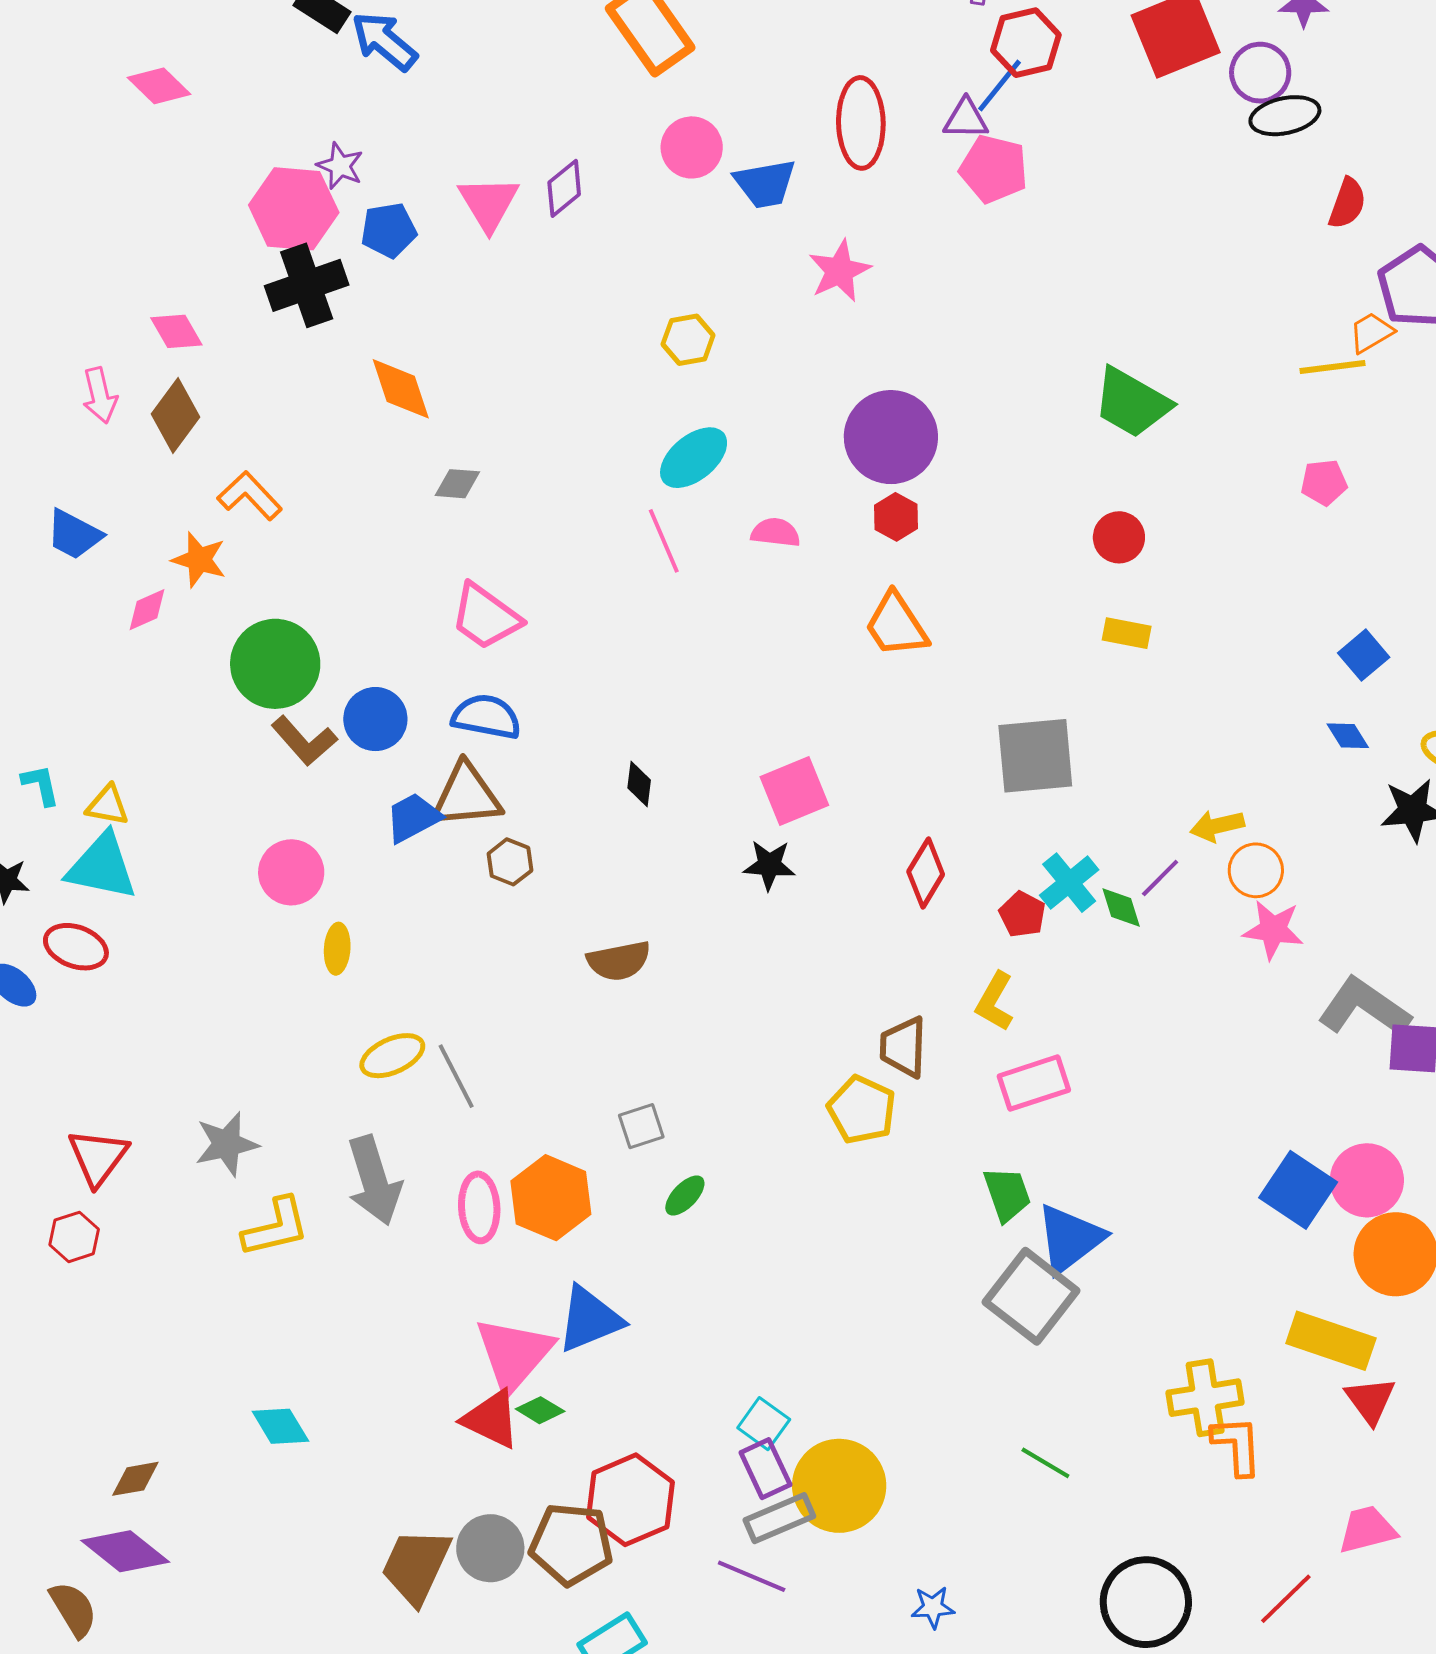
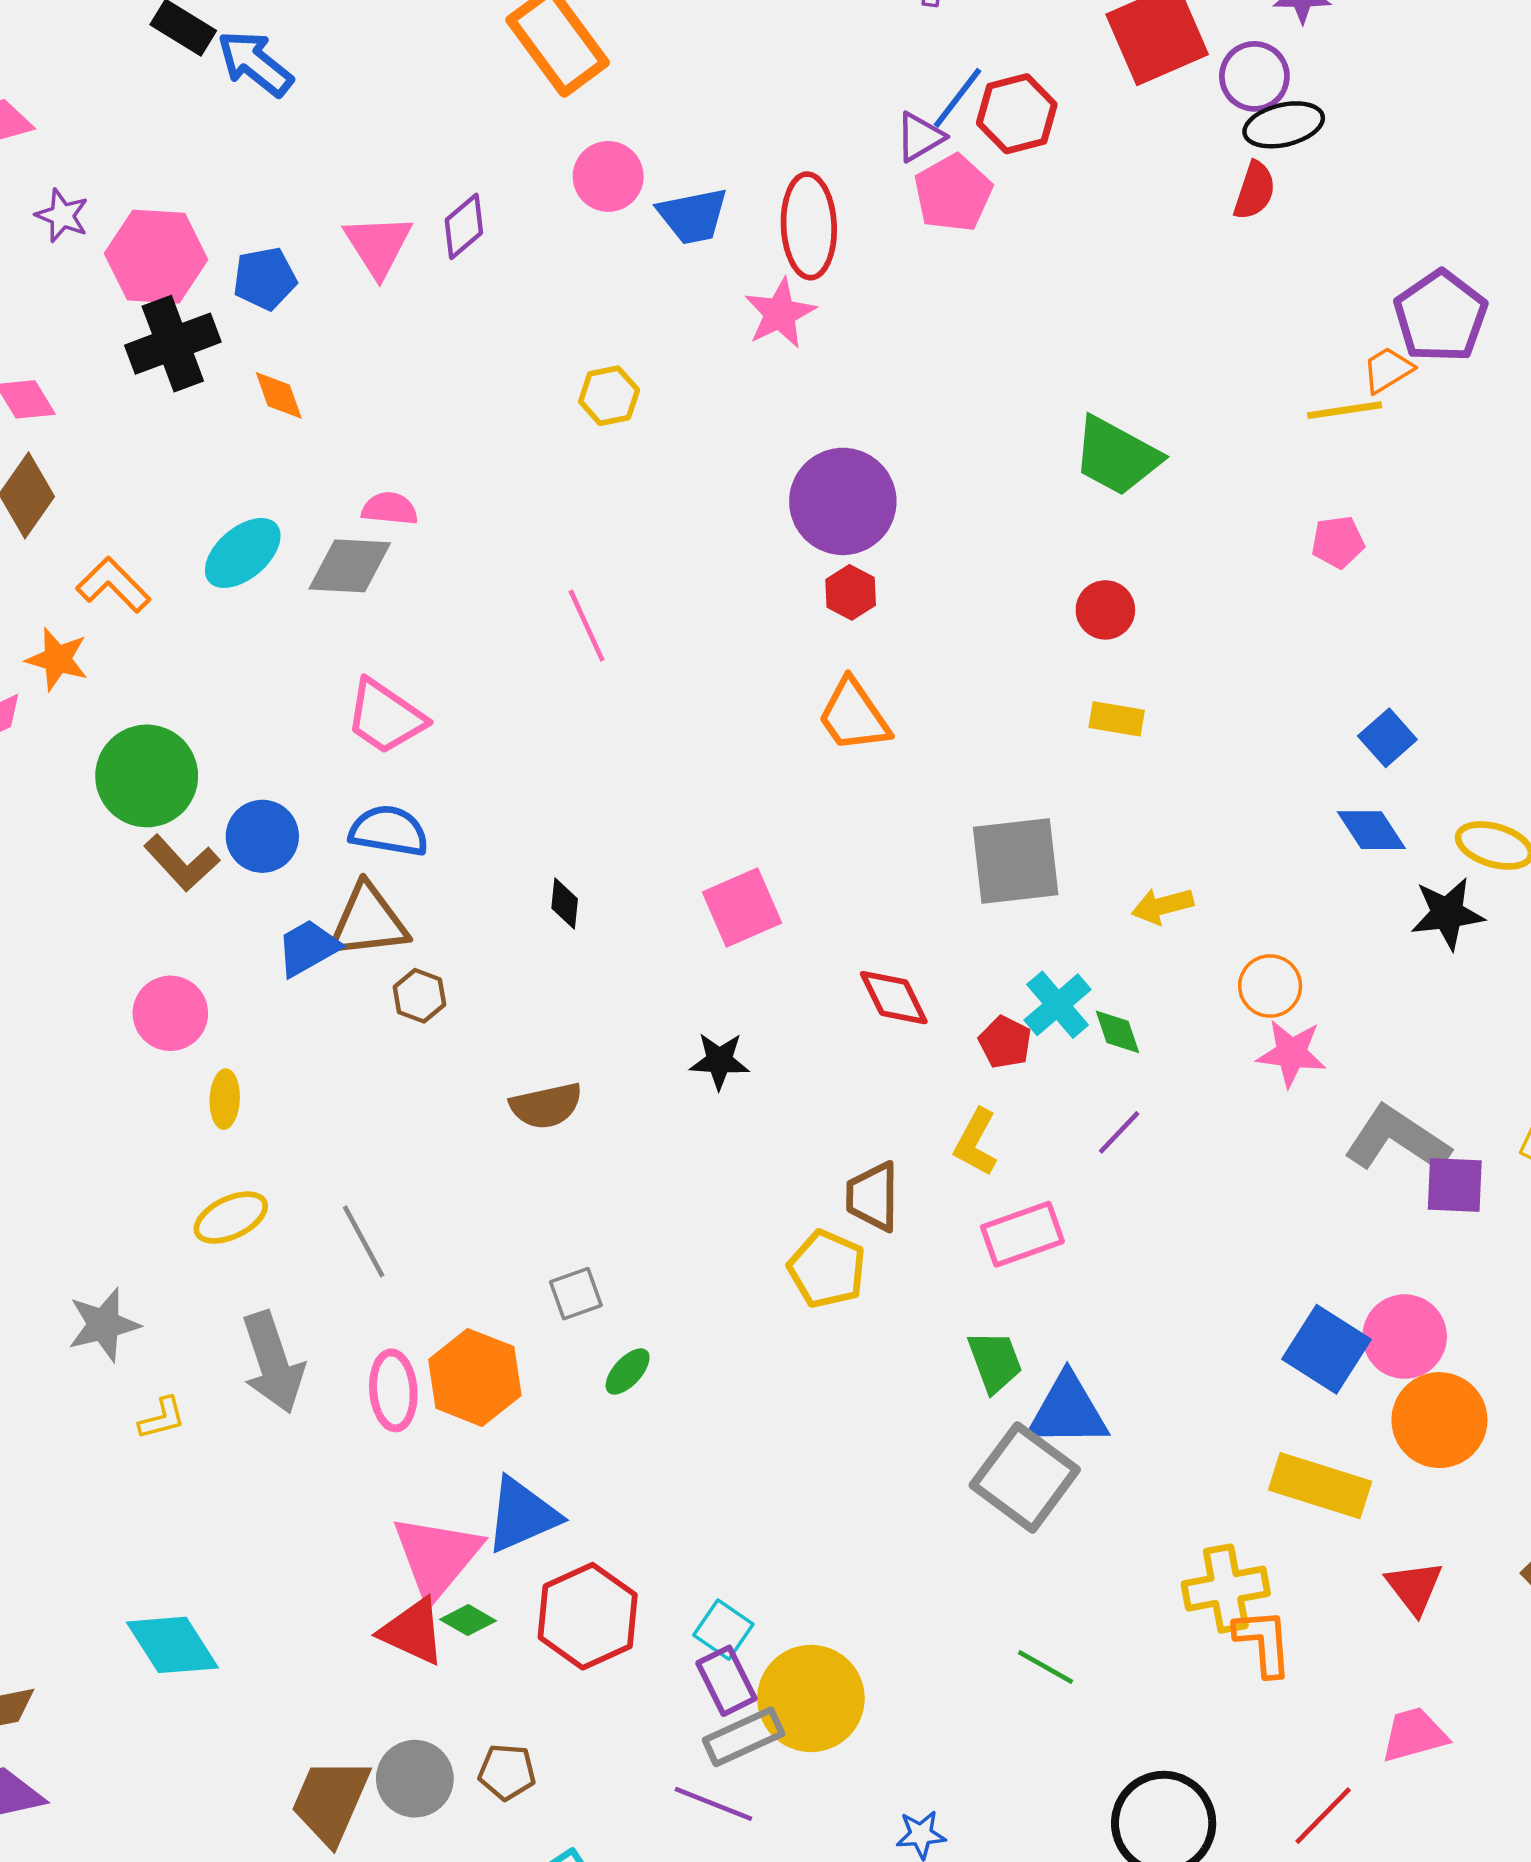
red hexagon: (1026, 43) -> (1017, 114), moved
purple triangle: (966, 119) -> (920, 137), turned -30
red ellipse: (861, 123) -> (809, 226), moved
purple star: (340, 166) -> (62, 216), moved
pink pentagon: (994, 169) -> (953, 193), turned 30
red semicircle: (1347, 203) -> (1255, 191), moved
orange diamond: (401, 389) -> (279, 395), moved, size x0.7
cyan ellipse: (694, 458) -> (243, 553), moved
gray diamond: (457, 484) -> (350, 566), size x1.6
pink semicircle: (776, 533) -> (390, 509), moved
blue diamond: (1348, 736) -> (1371, 830), size x1.4
yellow arrow: (1217, 826) -> (1162, 906), moved
black star: (769, 865) -> (719, 1061), moved
red diamond: (926, 873) -> (894, 998), turned -56
purple line: (1160, 878) -> (1119, 1132), moved
yellow ellipse: (392, 1056) -> (231, 1218), moved
yellow L-shape: (276, 1227) -> (162, 1418), size x0.6
blue triangle: (1070, 1239) -> (1068, 1411), turned 38
yellow rectangle: (1331, 1341) -> (1320, 1486), moved
cyan diamond: (280, 1426) -> (172, 1645), size x1.4
red hexagon: (631, 1500) -> (588, 1616), moved
brown pentagon: (571, 1544) -> (507, 1772), size x0.6

